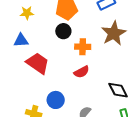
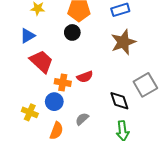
blue triangle: (21, 40) -> (28, 36), turned -35
orange cross: (83, 47) -> (63, 83), moved

